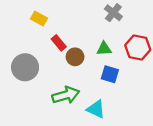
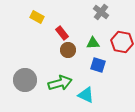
red rectangle: (59, 43) -> (62, 33), moved
gray circle: (25, 67) -> (25, 80), moved

